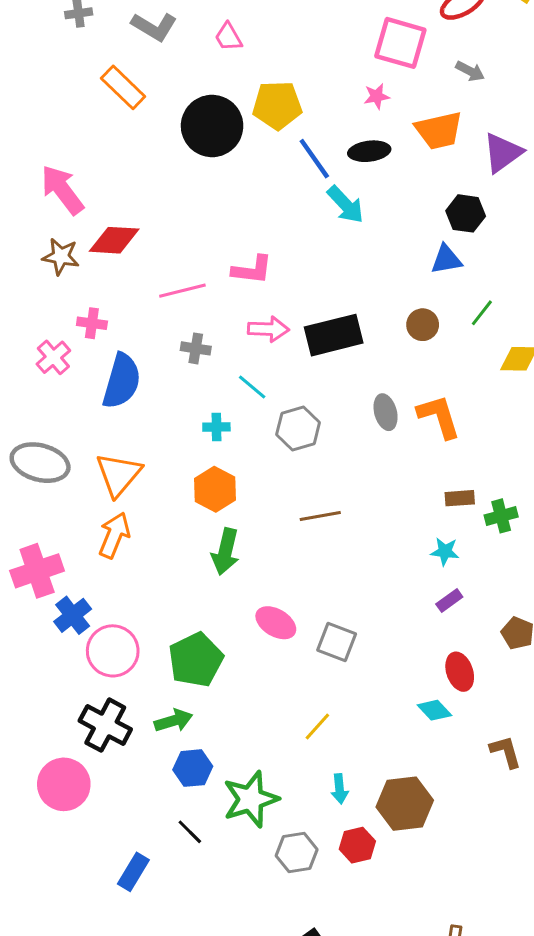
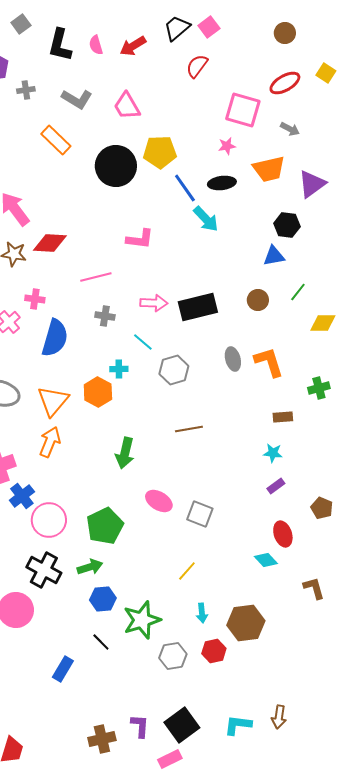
pink trapezoid: (228, 37) -> (127, 106), size x1.4
pink L-shape: (252, 270) -> (140, 239), moved
orange hexagon: (215, 489) -> (98, 392), moved
green cross: (501, 516) -> (319, 388), moved

